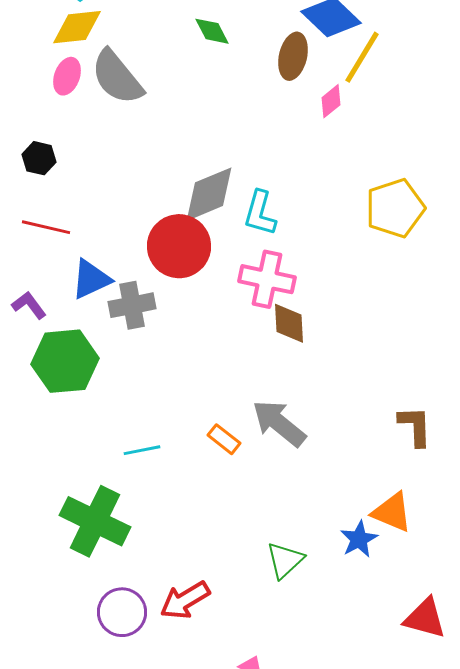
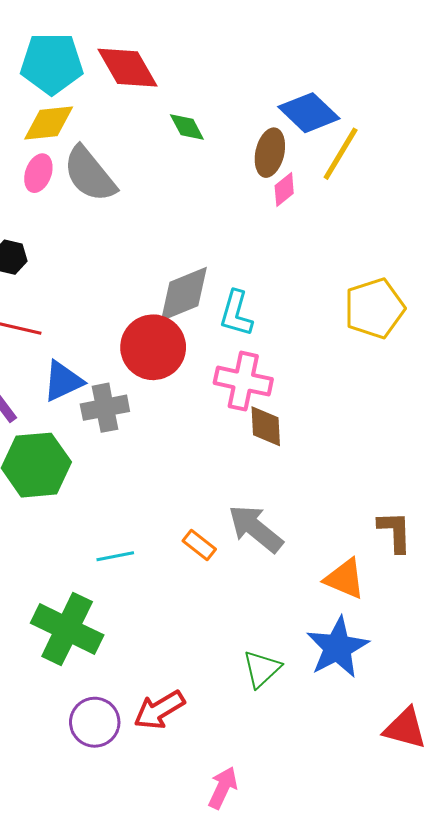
pink diamond: (331, 101) -> (284, 190), moved
orange triangle: (392, 512) -> (345, 579), moved
blue star: (359, 539) -> (338, 647), size x1.6

